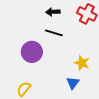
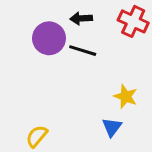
purple circle: (32, 52) -> (49, 38), moved

